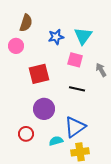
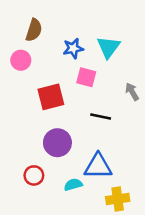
pink square: (75, 60) -> (86, 77), moved
blue triangle: (75, 127) -> (98, 166), turned 35
yellow cross: (80, 152) -> (118, 199), moved

